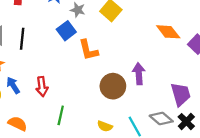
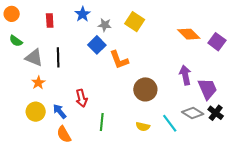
purple arrow: (139, 74) -> (185, 75), moved
blue arrow: (13, 85) -> (60, 111), moved
orange semicircle: (18, 124) -> (64, 134), turned -138

